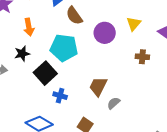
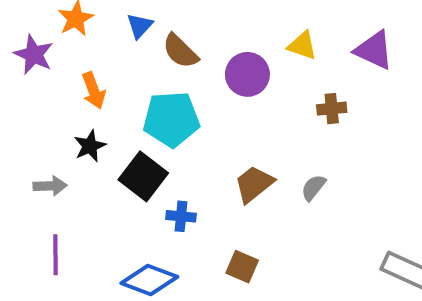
yellow triangle: (134, 24) -> (302, 46), turned -42
brown trapezoid: (98, 86) -> (254, 184), turned 35
gray semicircle: (114, 103) -> (313, 188), moved

